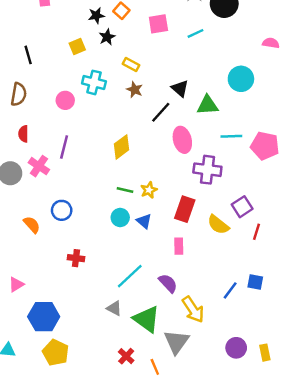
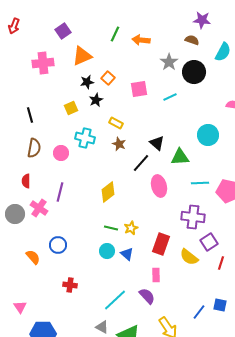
brown semicircle: (19, 94) -> (34, 148), moved
purple cross: (207, 170) -> (193, 217), moved
purple semicircle: (168, 283) -> (147, 296), moved
pink triangle: (16, 284) -> (20, 307), turned -32

